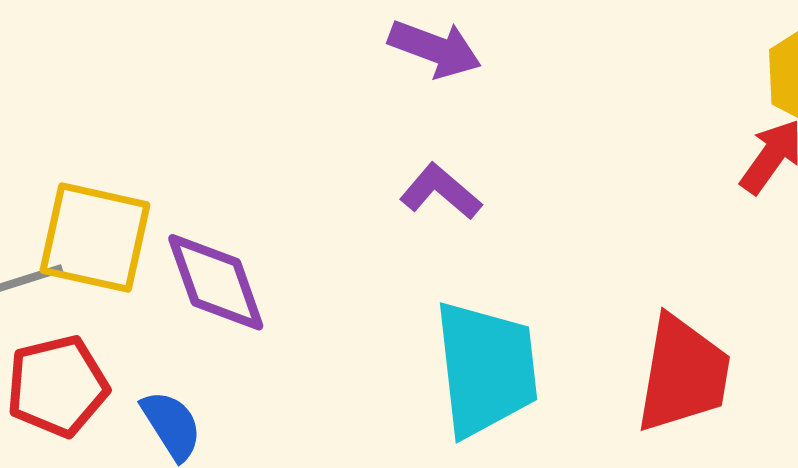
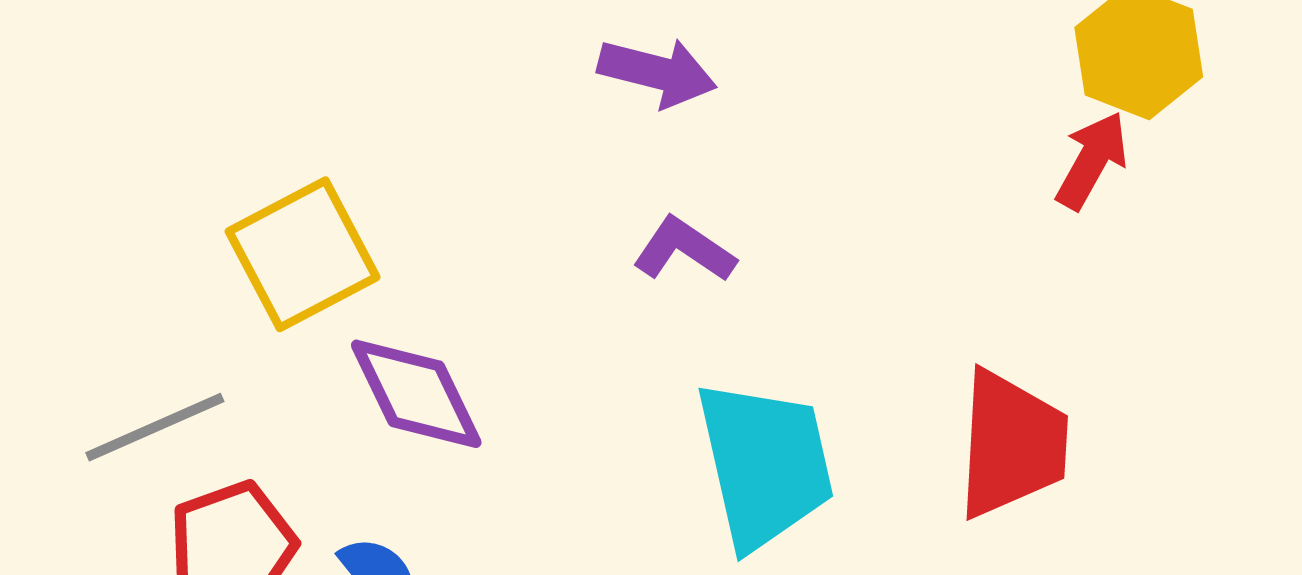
yellow square: (95, 238) -> (303, 254), moved, turned -34

